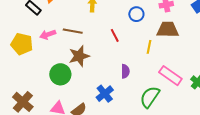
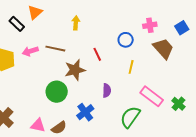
blue circle: (136, 14) -> (126, 40), moved
brown trapezoid: (168, 30) -> (163, 48), moved, turned 45
brown star: (79, 56) -> (75, 70), moved
green circle: (60, 74) -> (57, 92), moved

